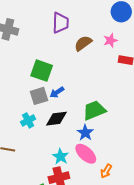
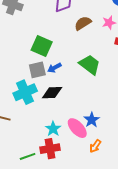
green trapezoid: (94, 110) -> (90, 65), moved, turned 55
cyan cross: (28, 120) -> (25, 92), size x1.6
blue star: (85, 133) -> (92, 120), moved

